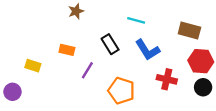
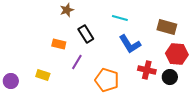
black rectangle: (110, 44) -> (86, 34), moved
yellow rectangle: (33, 66) -> (43, 75), moved
black circle: (203, 87) -> (170, 77), moved

